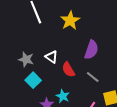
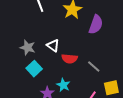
purple semicircle: (91, 50) -> (96, 24), moved
red semicircle: (68, 70) -> (70, 59), turned -56

